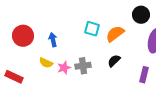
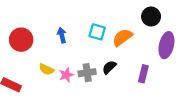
blue arrow: (53, 40) -> (62, 35), moved
black semicircle: (114, 61) -> (109, 67), moved
purple rectangle: (144, 75) -> (143, 74), moved

